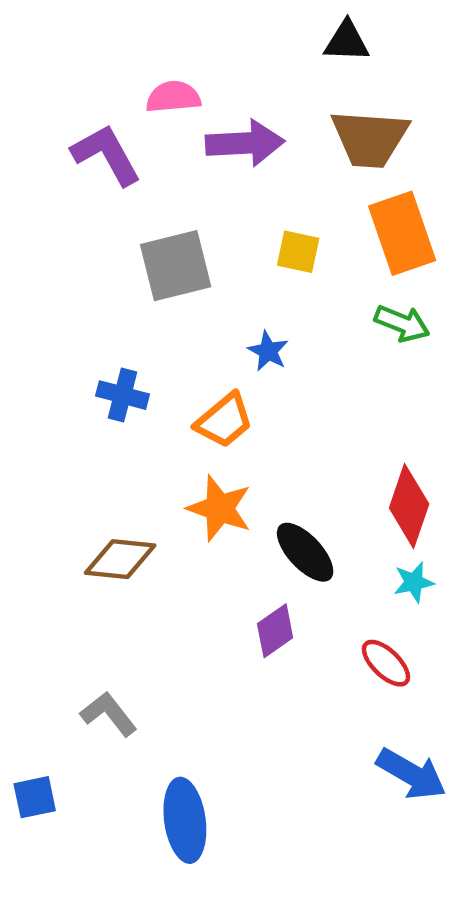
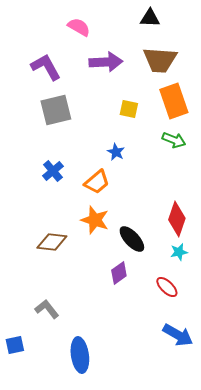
pink semicircle: (173, 97) -> (79, 27), moved, turned 35
gray square: (176, 266) -> (56, 110), moved
blue cross: (122, 395) -> (53, 171), turned 35

